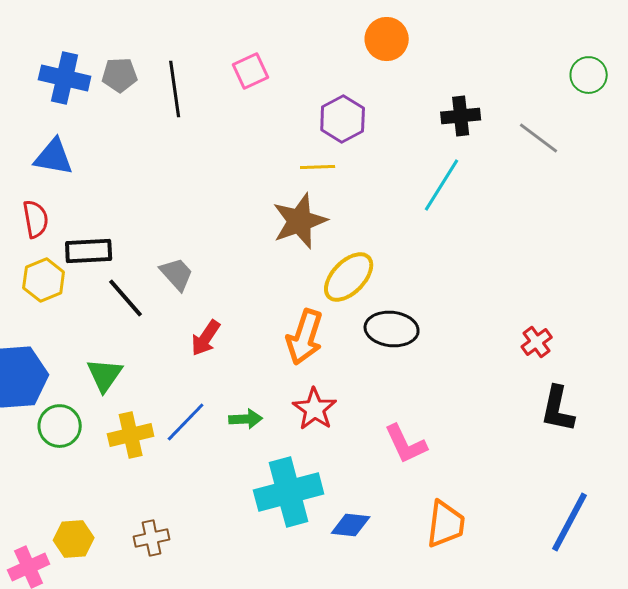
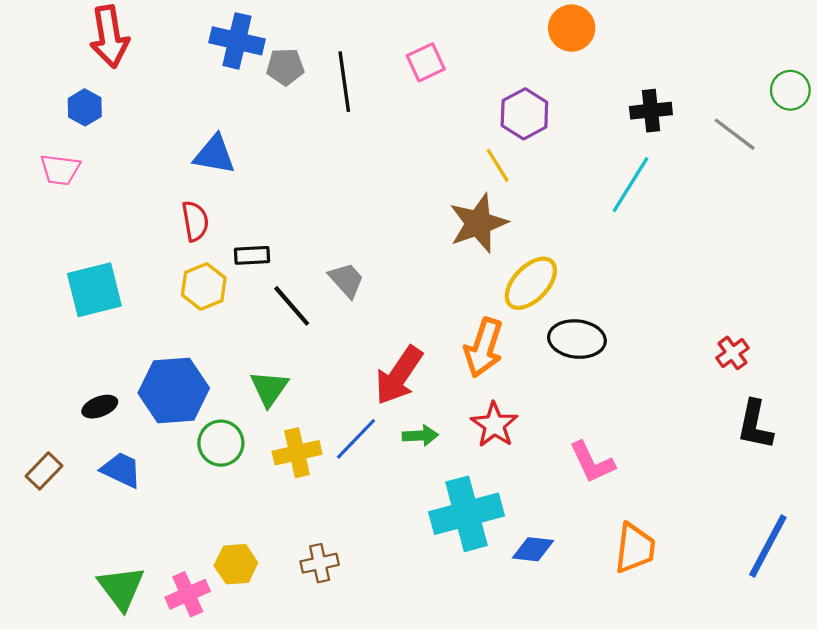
green circle: (589, 75) -> (790, 90), moved
blue cross: (65, 78) -> (237, 41), moved
yellow line: (318, 167) -> (498, 165), turned 60
black rectangle: (89, 251) -> (252, 255), size x0.7
red arrow: (206, 338) -> (399, 375), moved, size x1.5

